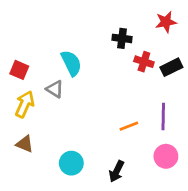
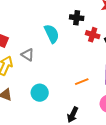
cyan semicircle: (71, 63) -> (52, 34), moved
cyan circle: (71, 163) -> (40, 93), moved

